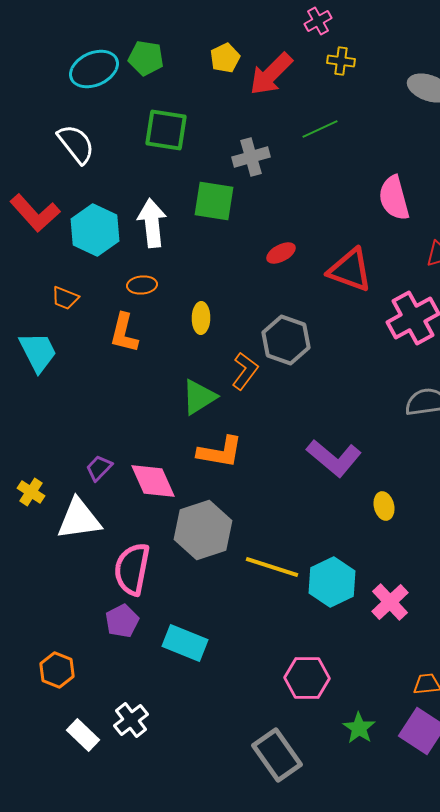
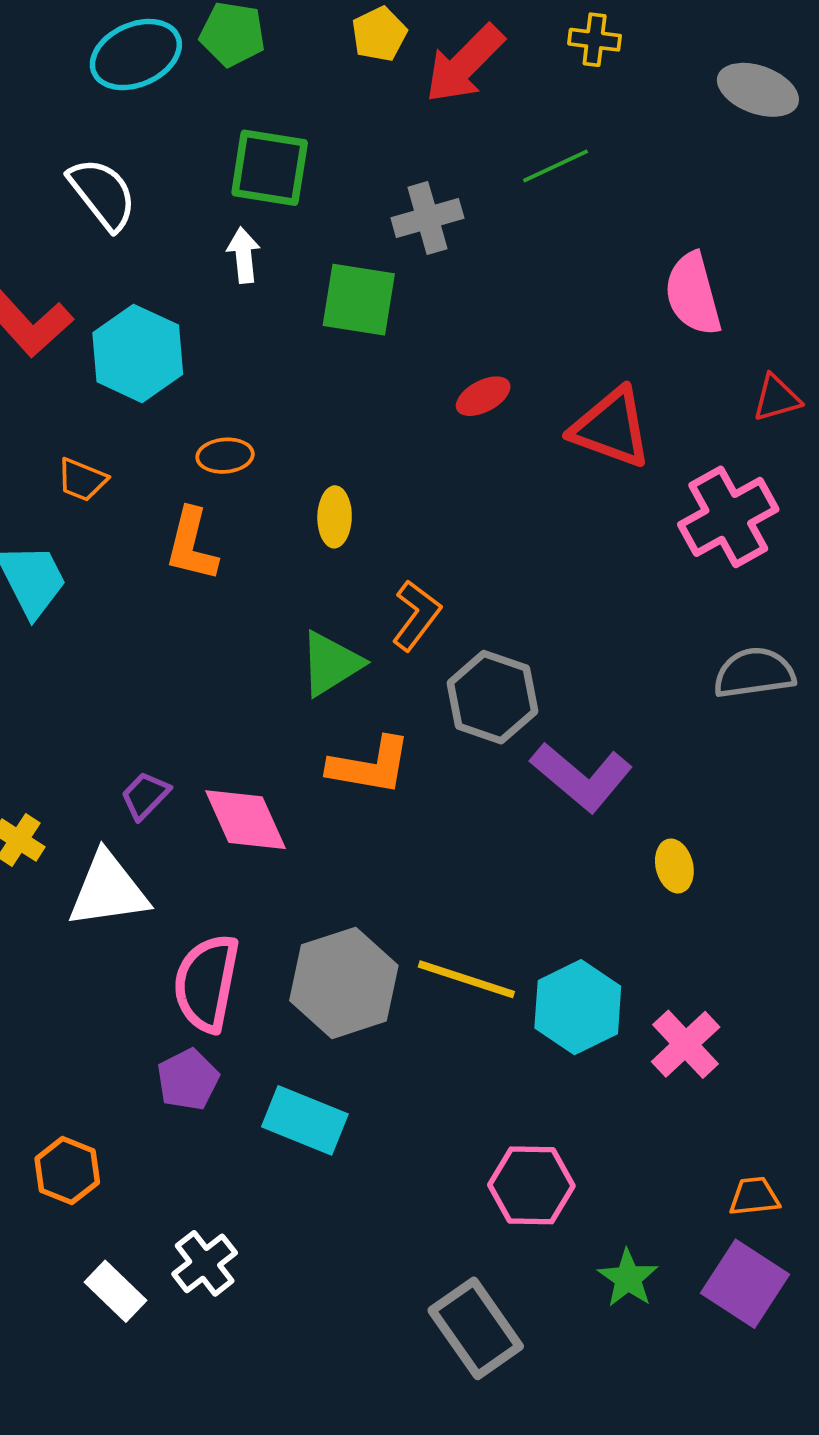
white arrow: (152, 223) -> (244, 255), moved, size x0.6
gray hexagon: (286, 340) -> (492, 697), moved
gray hexagon: (203, 530) -> (344, 983), moved

